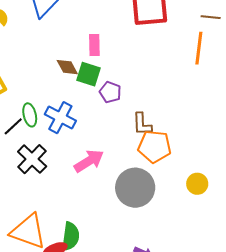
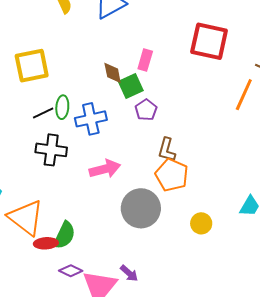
green square: (88, 74) -> (131, 86), turned 30
blue cross: (60, 118) -> (91, 119), turned 32
black cross: (32, 159) -> (51, 150), turned 36

